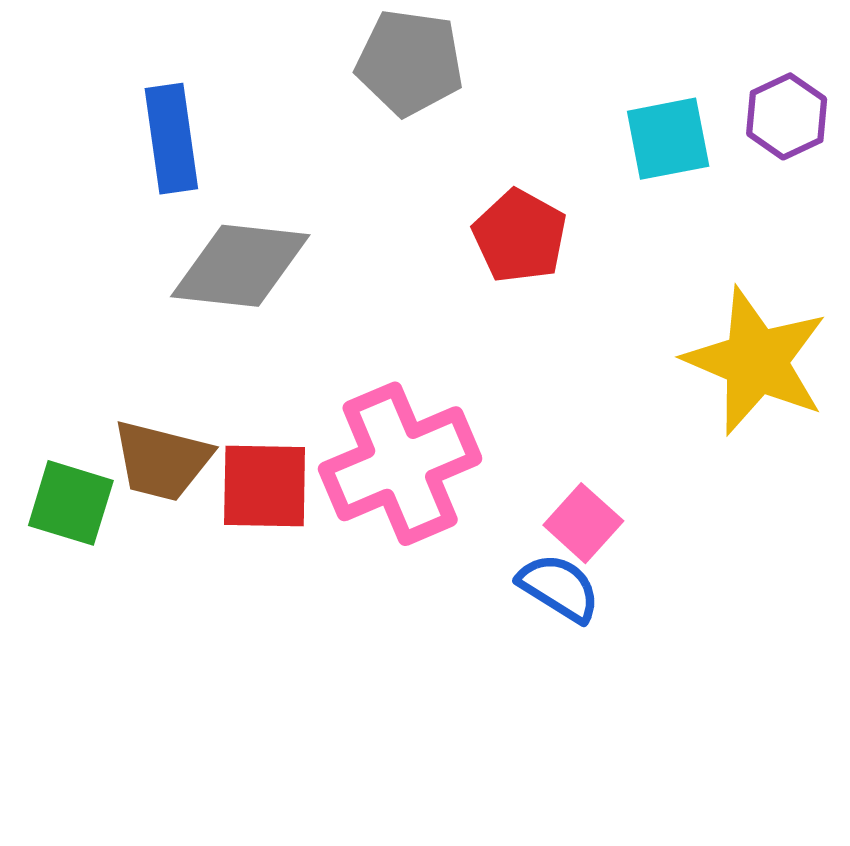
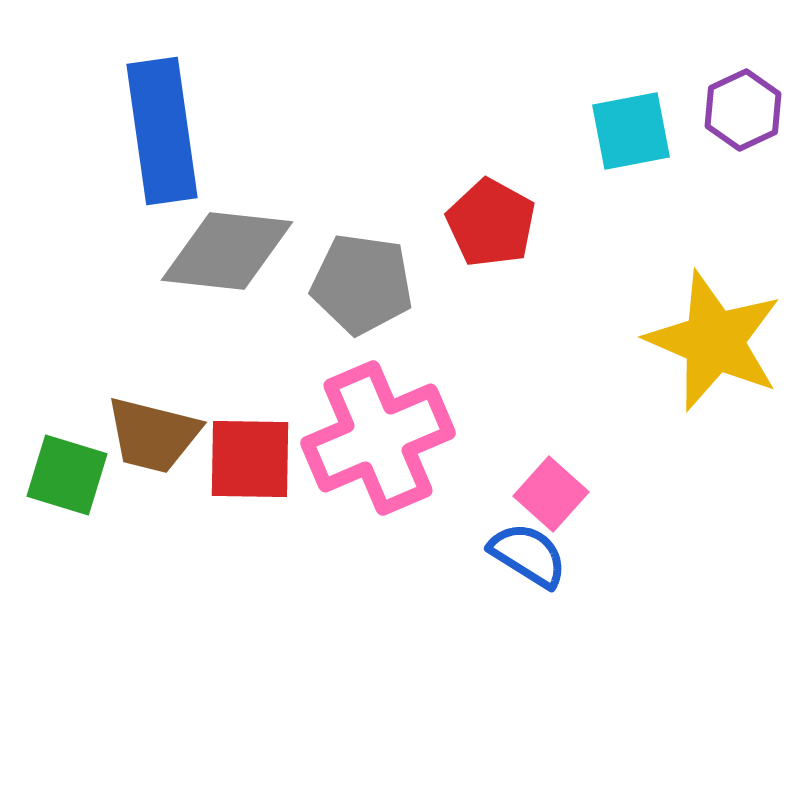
gray pentagon: (410, 62) -> (362, 284), moved
blue rectangle: (171, 139) -> (162, 131), size x1.4

